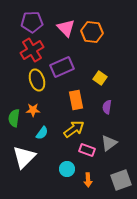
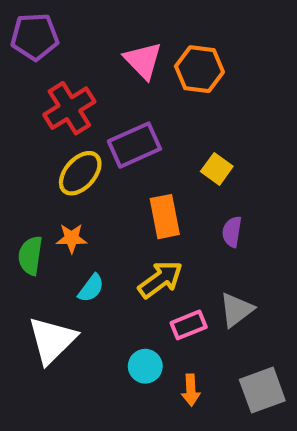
purple pentagon: (32, 22) -> (35, 37), moved
yellow ellipse: (37, 80) -> (80, 173), turned 60
pink rectangle: (87, 150) -> (189, 325), turned -42

